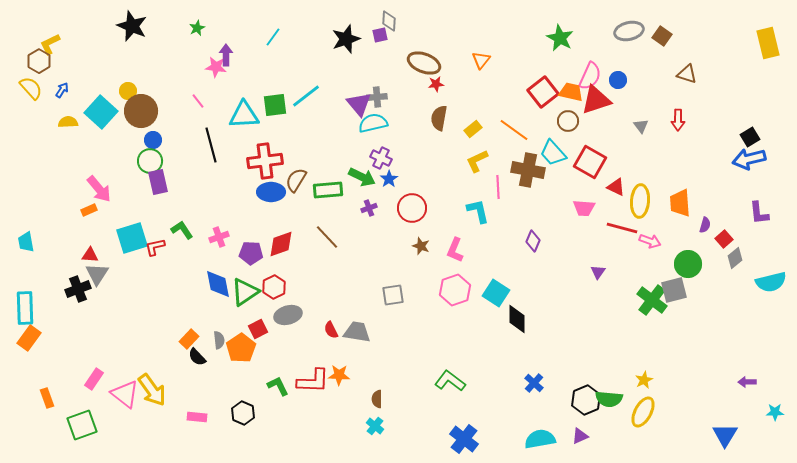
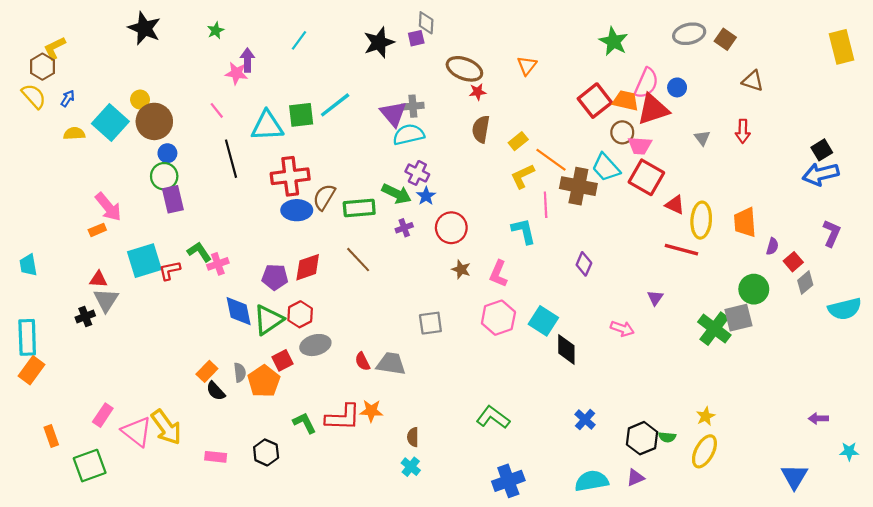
orange line: (514, 130) -> (551, 160), moved
pink trapezoid: (584, 208) -> (640, 146), moved
purple L-shape: (759, 213) -> (832, 233), turned -150
pink cross: (219, 237) -> (218, 264), moved
pink arrow: (650, 241) -> (622, 329), moved
black cross: (78, 289) -> (85, 317), size x0.7
green semicircle: (609, 399) -> (667, 437), size x0.6
blue cross: (464, 439) -> (508, 481), turned 32

